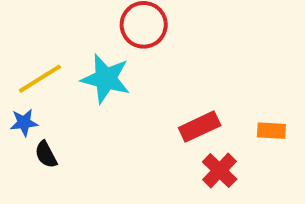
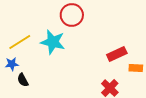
red rectangle: (200, 127) -> (117, 54), moved

